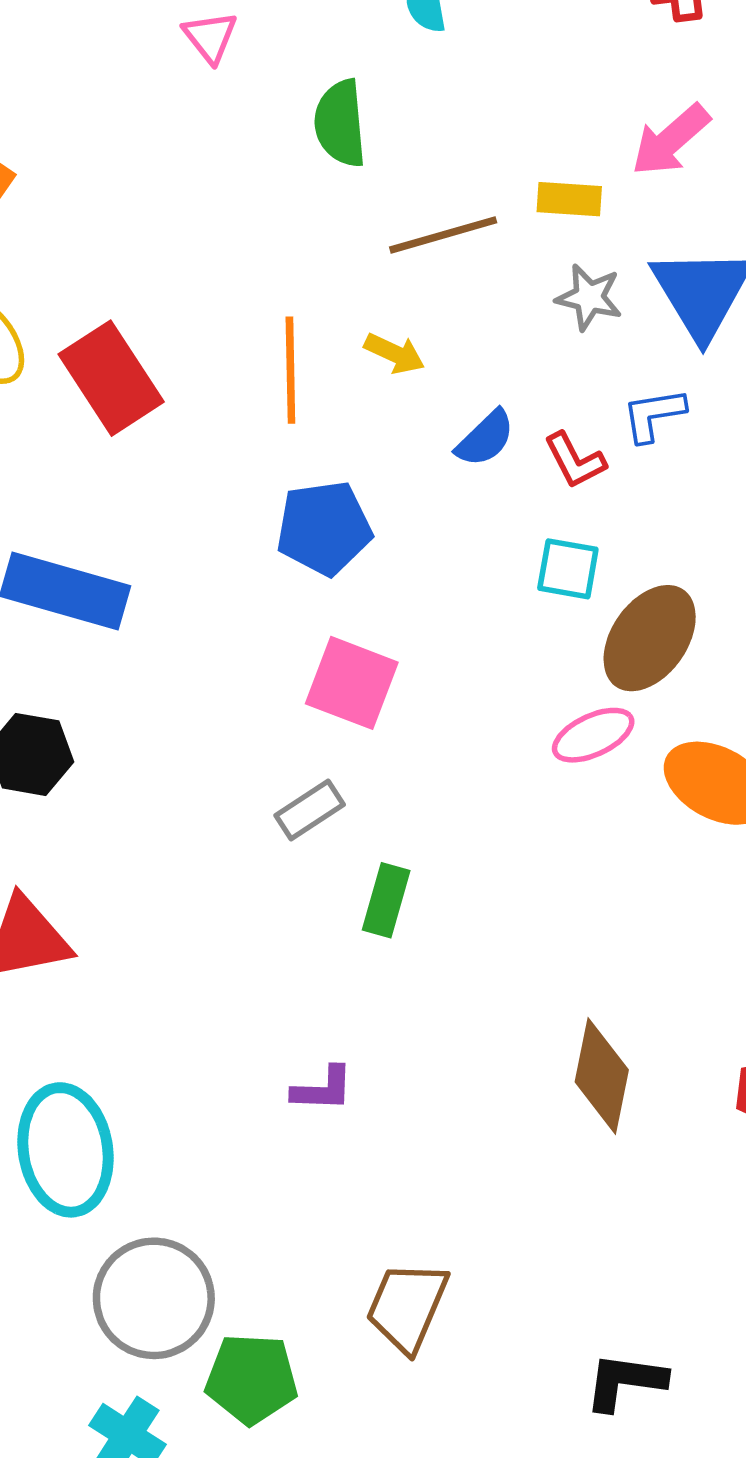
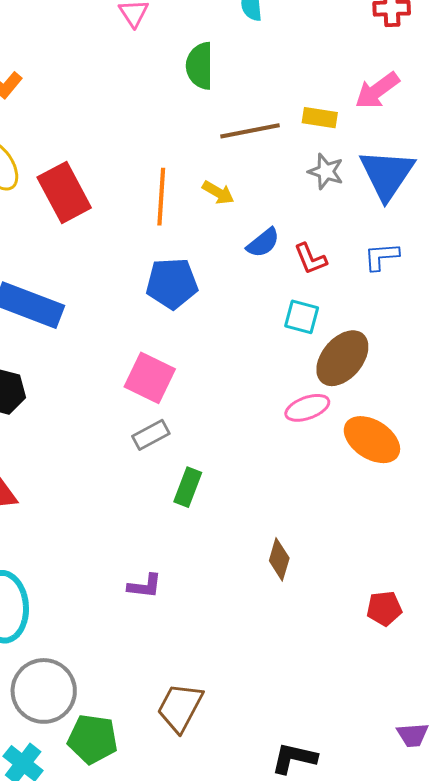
blue L-shape: (654, 415) -> (381, 256), moved
pink square: (352, 683) -> (150, 378), moved
brown diamond: (602, 1076) -> (279, 559), moved, size x0.7

